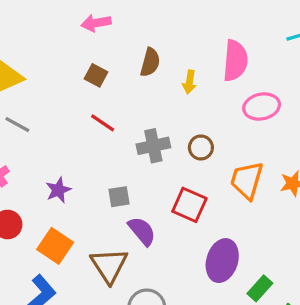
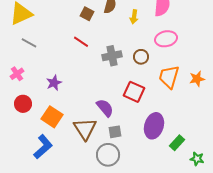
brown square: (96, 75) -> (87, 14), moved
pink ellipse: (262, 107) -> (166, 39), moved
gray square: (119, 197) -> (115, 132), moved

